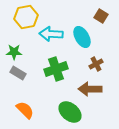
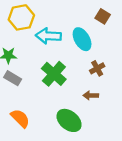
green cross: (56, 69) -> (54, 74), turned -30
brown arrow: (90, 89) -> (91, 96), size x0.6

